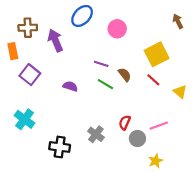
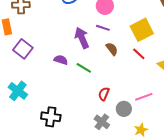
purple arrow: (55, 40) -> (82, 38), moved
purple line: (101, 64) -> (103, 28), moved
green line: (105, 84) -> (84, 68), moved
red semicircle: (125, 123) -> (104, 94), moved
gray cross: (96, 134) -> (102, 122), moved

